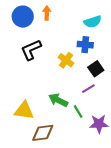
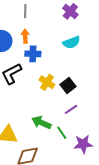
blue cross: (85, 45) -> (33, 54), moved
black square: (96, 69) -> (68, 86), moved

